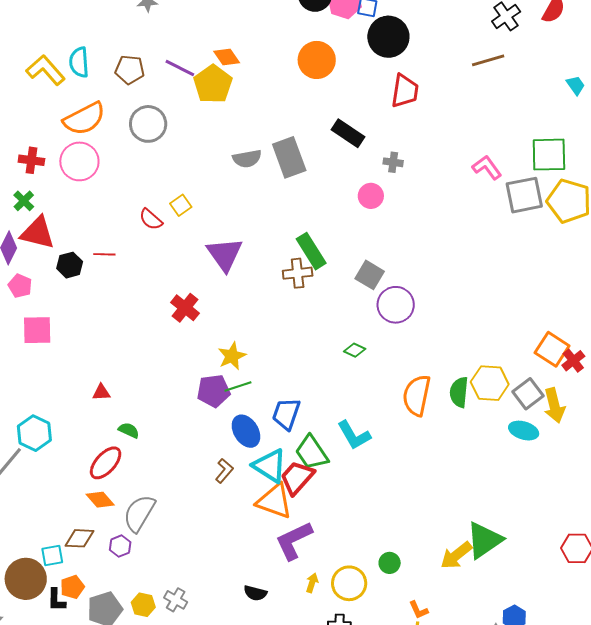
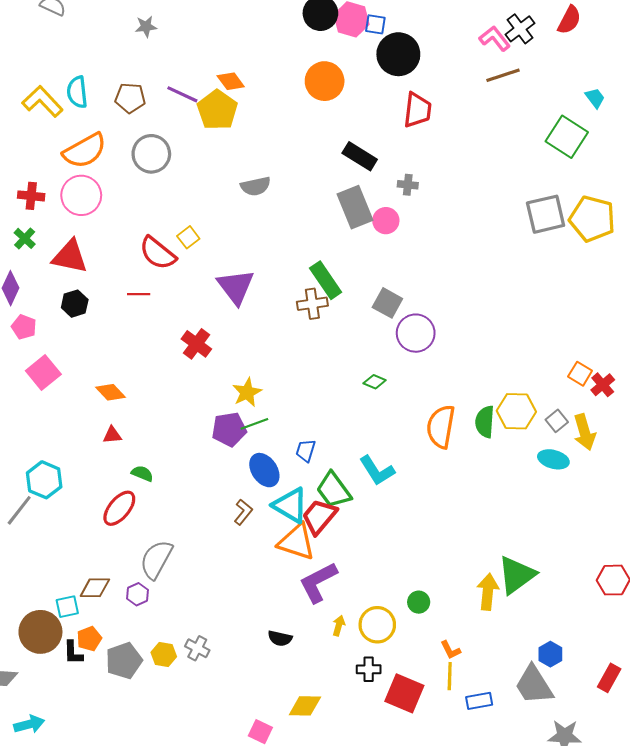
green square: (549, 155) -> (567, 137), moved, turned 36
gray rectangle: (289, 157) -> (355, 207), moved
pink L-shape: (487, 168) -> (495, 38), moved
red semicircle: (151, 219) -> (158, 253), size x1.5
red triangle: (38, 233) -> (70, 257), moved
red line: (104, 254) -> (139, 294), moved
pink square: (37, 330) -> (43, 372), turned -36
orange square: (552, 349) -> (580, 374), size x0.7
gray square: (528, 394) -> (557, 421), size x0.7
blue trapezoid: (286, 414) -> (306, 451), size x0.7
orange diamond: (100, 500) -> (110, 392), moved
yellow arrow: (456, 555) -> (488, 592), turned 136

